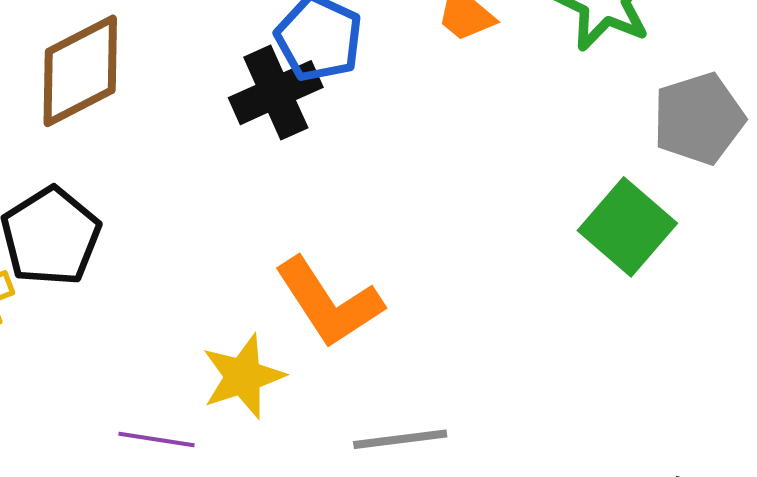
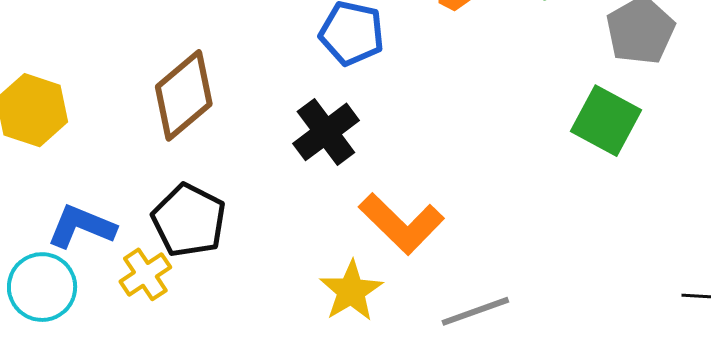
black cross: (276, 93) -> (326, 132), moved

